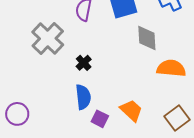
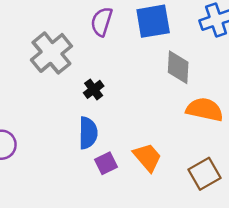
purple square: (100, 119) -> (106, 163), turned 30

